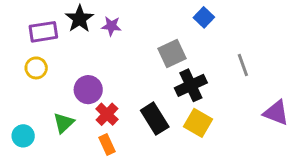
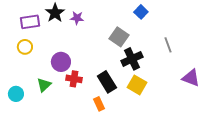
gray square: (172, 53) -> (119, 37), turned -30
red cross: (107, 114) -> (74, 79), turned -35
orange rectangle: (107, 145) -> (99, 104), moved

